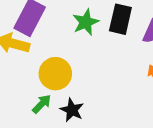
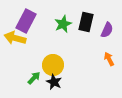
yellow circle: (55, 74) -> (53, 65), moved

